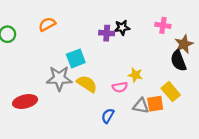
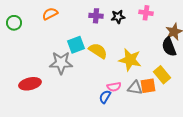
pink cross: (163, 25) -> (146, 13), moved
purple cross: (107, 33) -> (96, 16), moved
yellow star: (135, 75) -> (130, 60), size x1.6
yellow semicircle: (87, 84) -> (98, 51), moved
pink semicircle: (120, 87) -> (114, 87), moved

